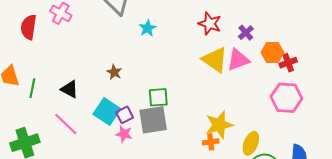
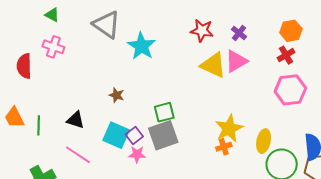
cyan star: (148, 28) -> (141, 46), size x1.6
orange hexagon: (272, 52) -> (291, 31), moved

